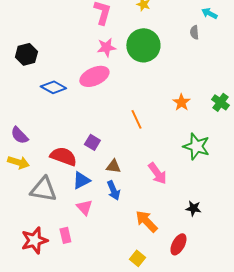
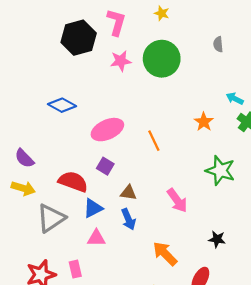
cyan arrow: (209, 13) -> (235, 99), moved
black hexagon: (26, 54) -> (79, 38), moved, size x1.4
pink ellipse: (94, 76) -> (107, 130), moved
gray triangle: (43, 189) -> (51, 218), turned -44
pink triangle: (84, 207) -> (96, 238), turned -48

